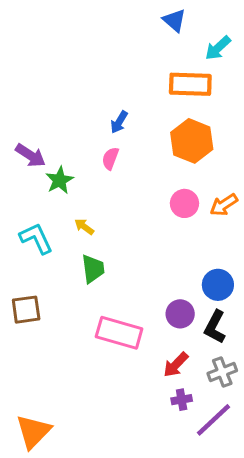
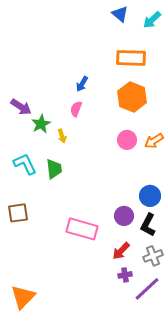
cyan arrow: (218, 48) -> (152, 20), moved
yellow arrow: (84, 227) -> (62, 136), moved, turned -144
green trapezoid: (93, 269) -> (54, 169), moved

